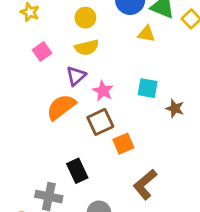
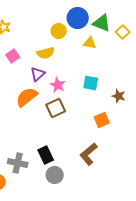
yellow circle: (85, 18) -> (59, 31), moved
brown star: (175, 108) -> (119, 96), moved
orange square: (123, 144) -> (102, 120), moved
black rectangle: (77, 171) -> (46, 155), moved

